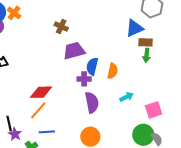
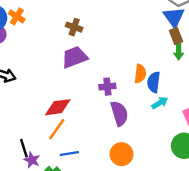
blue triangle: (134, 28) -> (174, 17), moved, turned -36
brown rectangle: (146, 42) -> (176, 36), turned 72
purple trapezoid: (74, 51) -> (75, 57), moved
blue semicircle: (92, 66) -> (154, 82), moved

